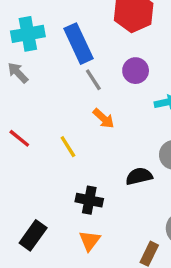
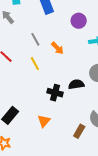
gray line: (93, 80) -> (35, 39), moved
black cross: (89, 200) -> (55, 93), moved

